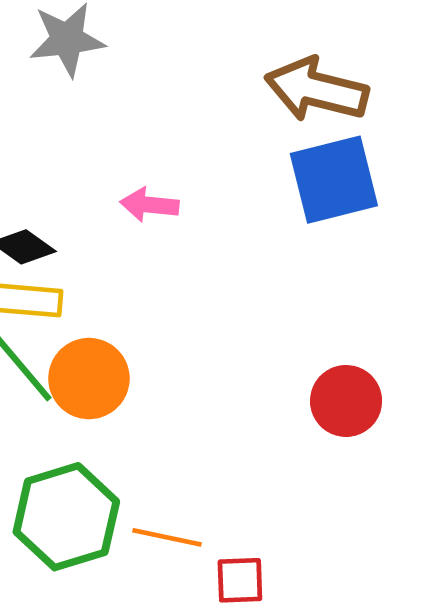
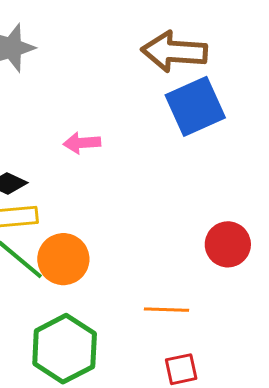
orange line: (167, 537) -> (166, 310), moved

